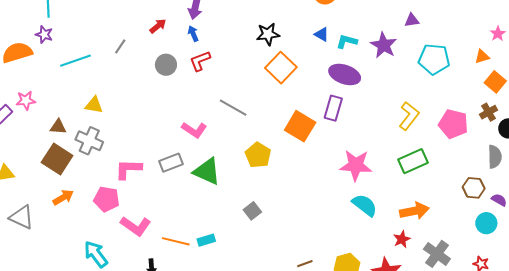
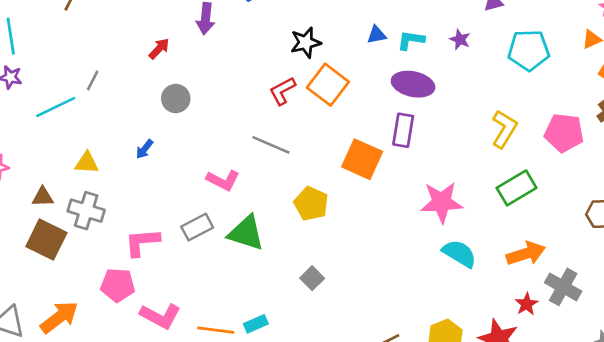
blue arrow: (193, 34) -> (144, 149), moved, turned -112
blue triangle: (322, 34) -> (376, 35), turned -35
purple star: (384, 45) -> (460, 39), size x0.6
gray line: (120, 46) -> (93, 81), moved
red L-shape: (200, 61) -> (282, 91), moved
orange arrow: (63, 197) -> (59, 317), moved, size x1.4
red star: (402, 239) -> (527, 304), moved
gray cross: (437, 254) -> (563, 287), moved

